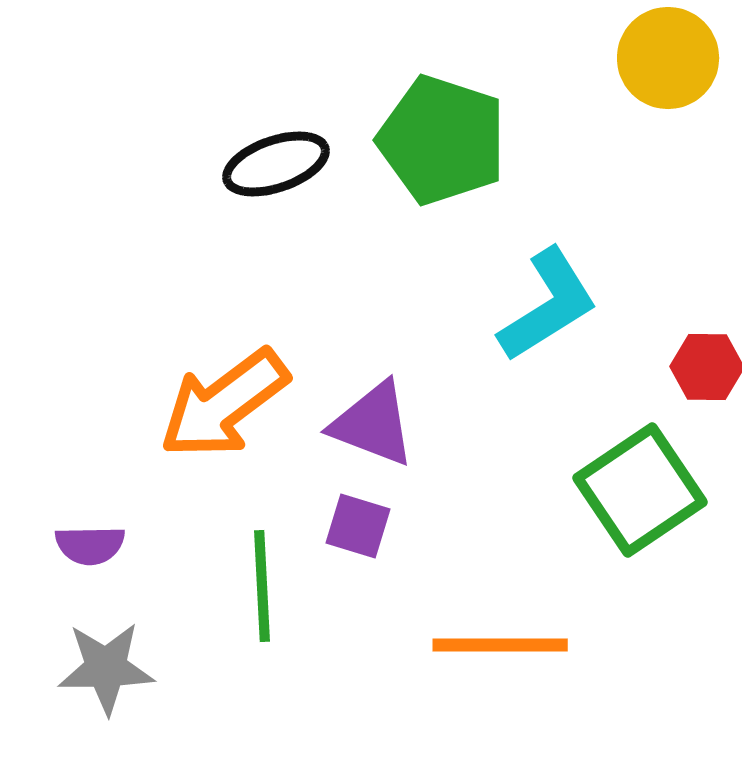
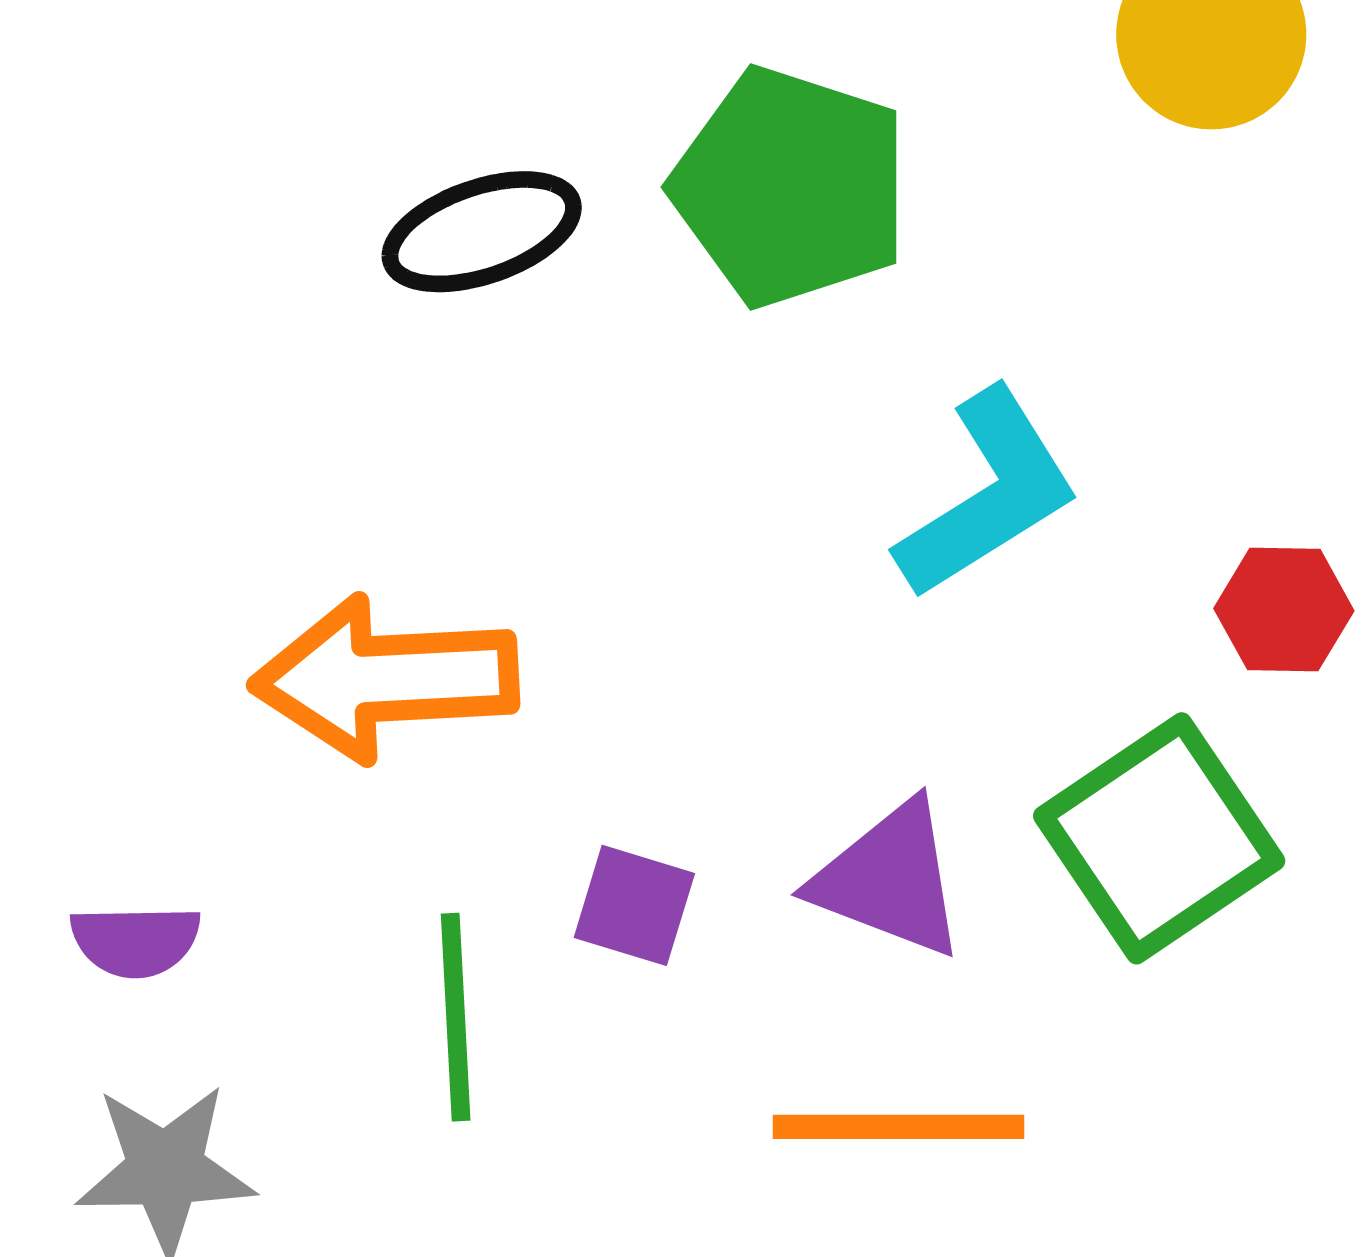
orange arrow: (224, 404) -> (385, 678), turned 34
purple triangle: (373, 424) -> (889, 879), moved

